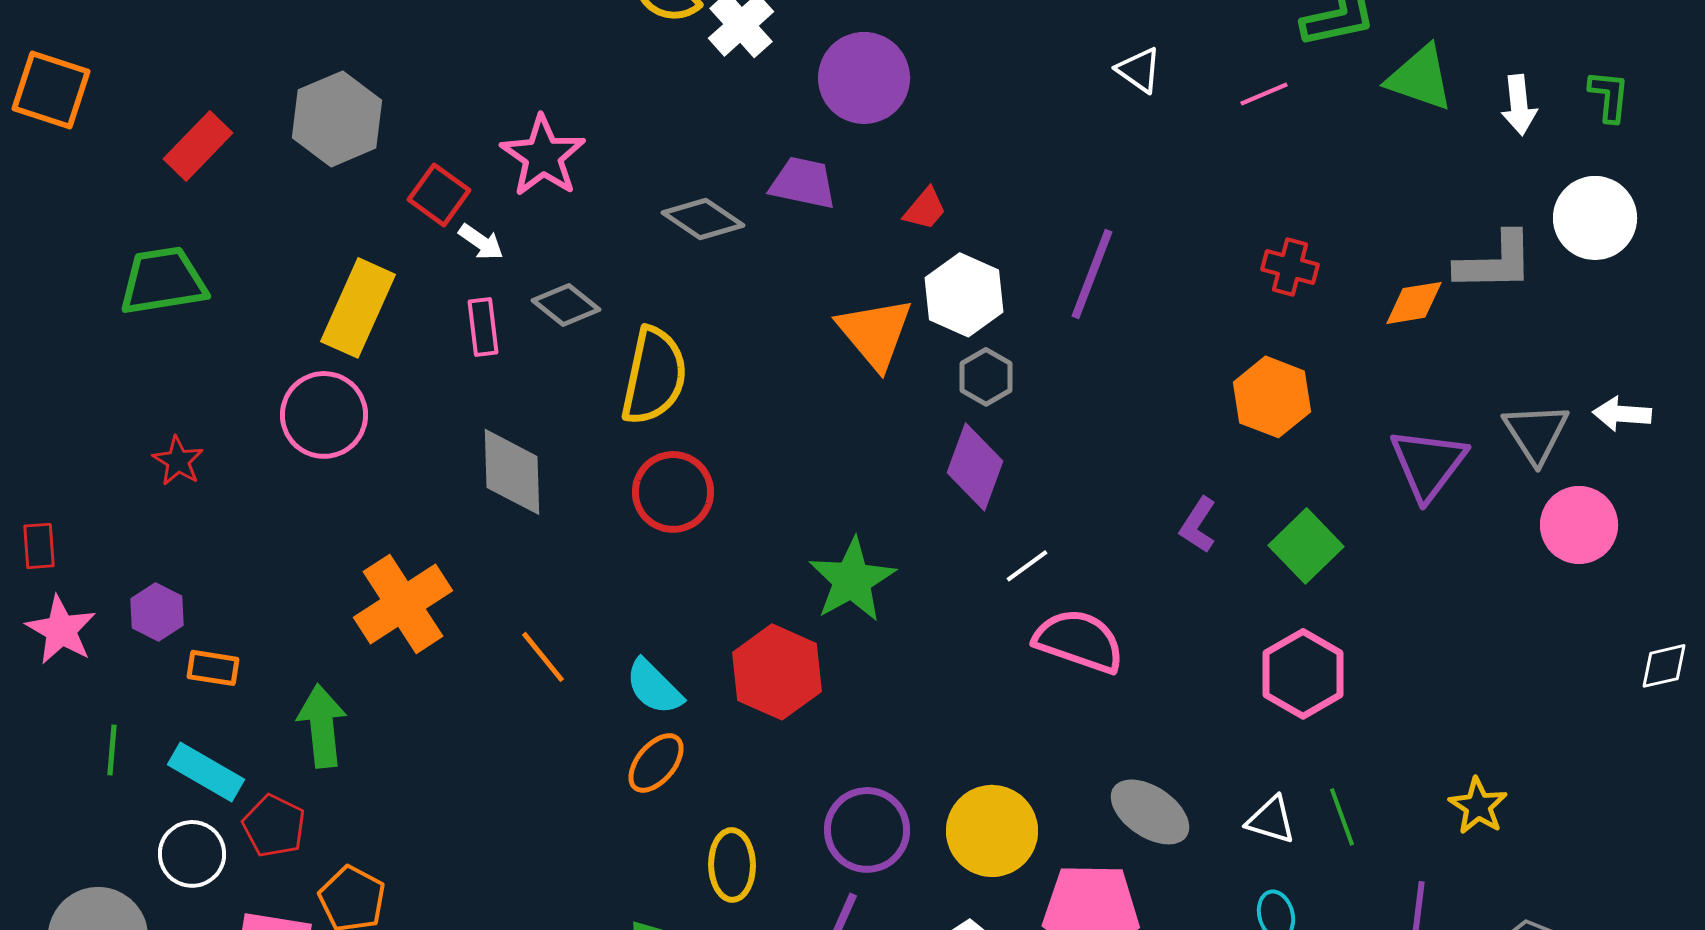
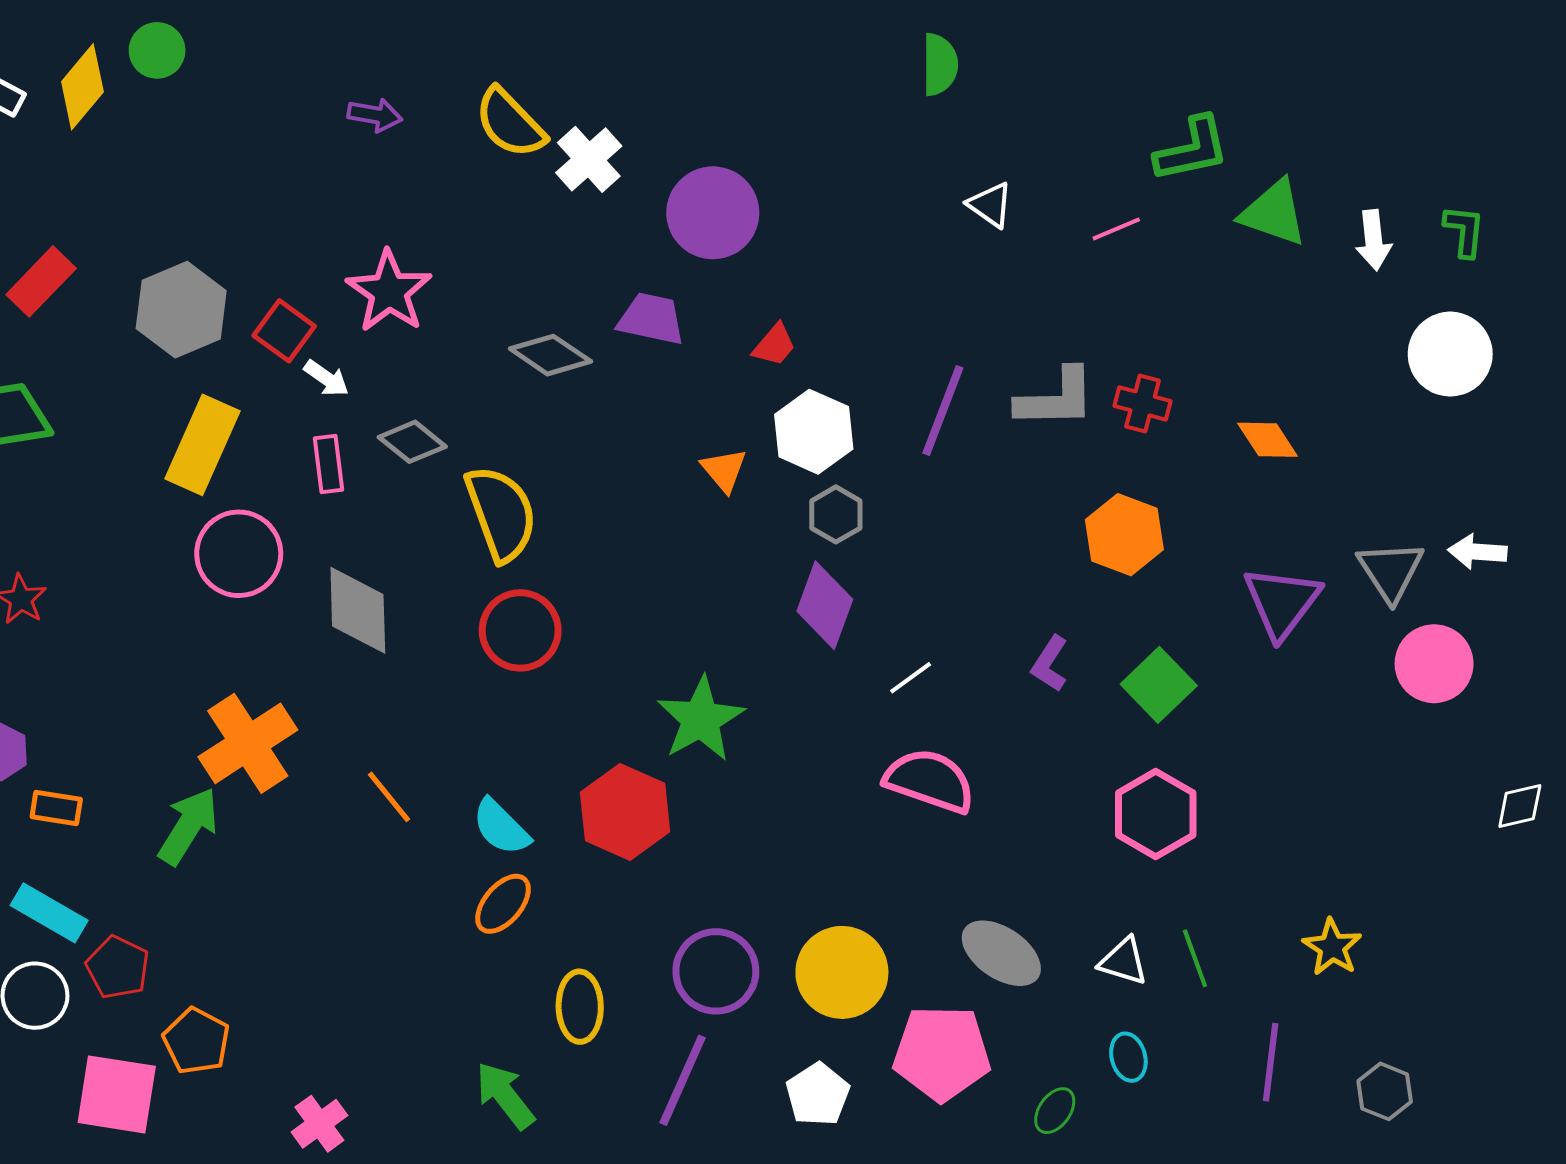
gray hexagon: (337, 119) -> (181, 310), moved
gray L-shape: (1495, 262) -> (1056, 398), moved
orange diamond: (1414, 303) -> (1268, 440), turned 66
orange triangle: (875, 333) -> (724, 470), size x0.6
yellow semicircle: (654, 376) -> (501, 513), turned -32
pink circle: (324, 415) -> (239, 554), moved
white line: (1027, 566) -> (911, 678), moved
green arrow: (322, 726) -> (188, 826), moved, turned 38

